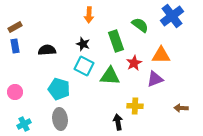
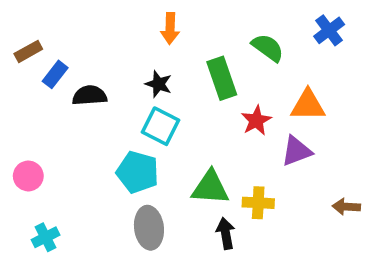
blue cross: (172, 16) -> (329, 30), size x0.7
blue rectangle: (15, 46) -> (55, 74), moved, turned 48
green triangle: (110, 76) -> (210, 187), moved
cyan pentagon: (59, 89) -> (137, 172), moved
gray ellipse: (60, 119) -> (149, 228), moved

